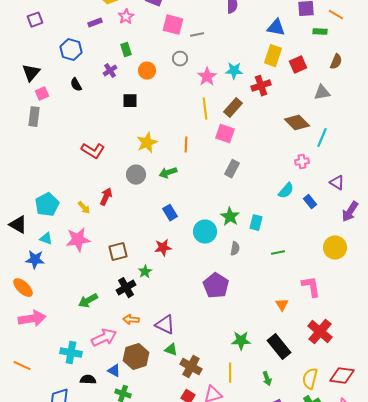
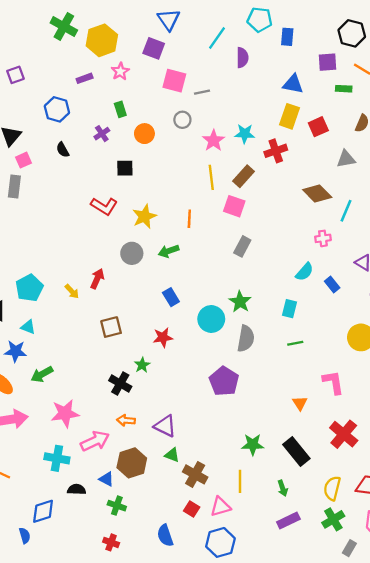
red L-shape: (93, 151) -> (104, 206), moved
cyan rectangle: (256, 223) -> (290, 309), moved
pink star: (78, 240) -> (65, 413), moved
gray semicircle: (235, 249) -> (246, 339), size x1.6
brown square: (118, 252) -> (111, 327), moved
black cross: (126, 288) -> (120, 383), turned -30
green arrow: (88, 301) -> (42, 374), moved

